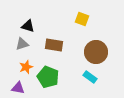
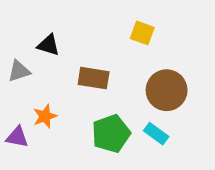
gray triangle: (22, 44) -> (19, 71), moved
green pentagon: (48, 77) -> (111, 134), moved, turned 30
purple triangle: (18, 88) -> (17, 137), moved

